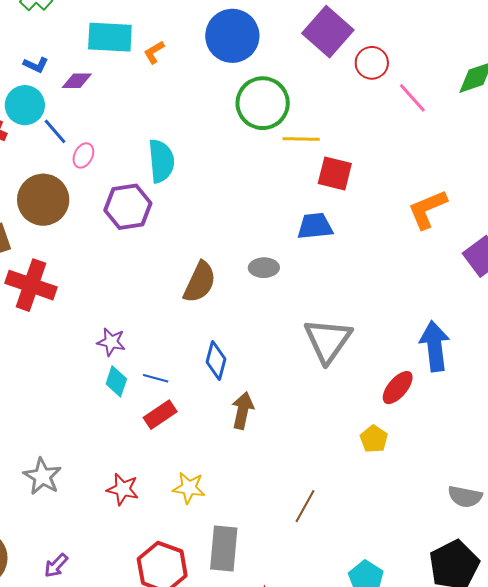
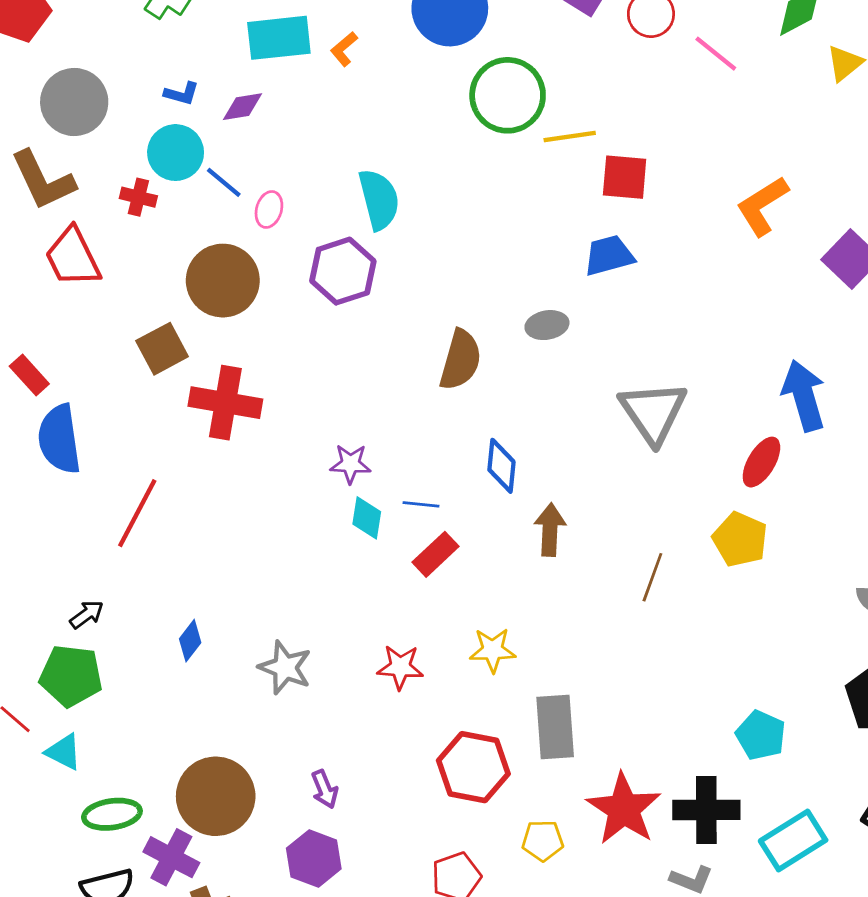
yellow pentagon: (374, 439) -> (740, 539), size x1.4
brown line: (305, 506) -> (652, 577), moved
purple arrow: (56, 566) -> (325, 789), turned -56

